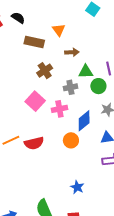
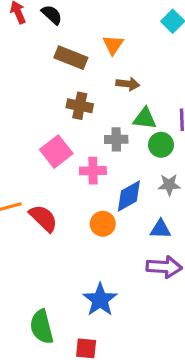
brown cross: (45, 71) -> (80, 106), turned 35
red semicircle: (34, 143) -> (43, 218), turned -132
blue star: (77, 187) -> (100, 300), size x1.5

